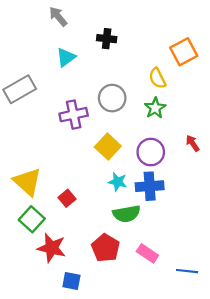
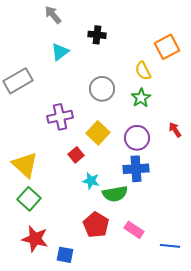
purple cross: (74, 115) -> (60, 117), moved
cyan star: (118, 182) -> (91, 181), moved
red square: (67, 198) -> (76, 155), moved
red star: (52, 248) -> (35, 239), moved

